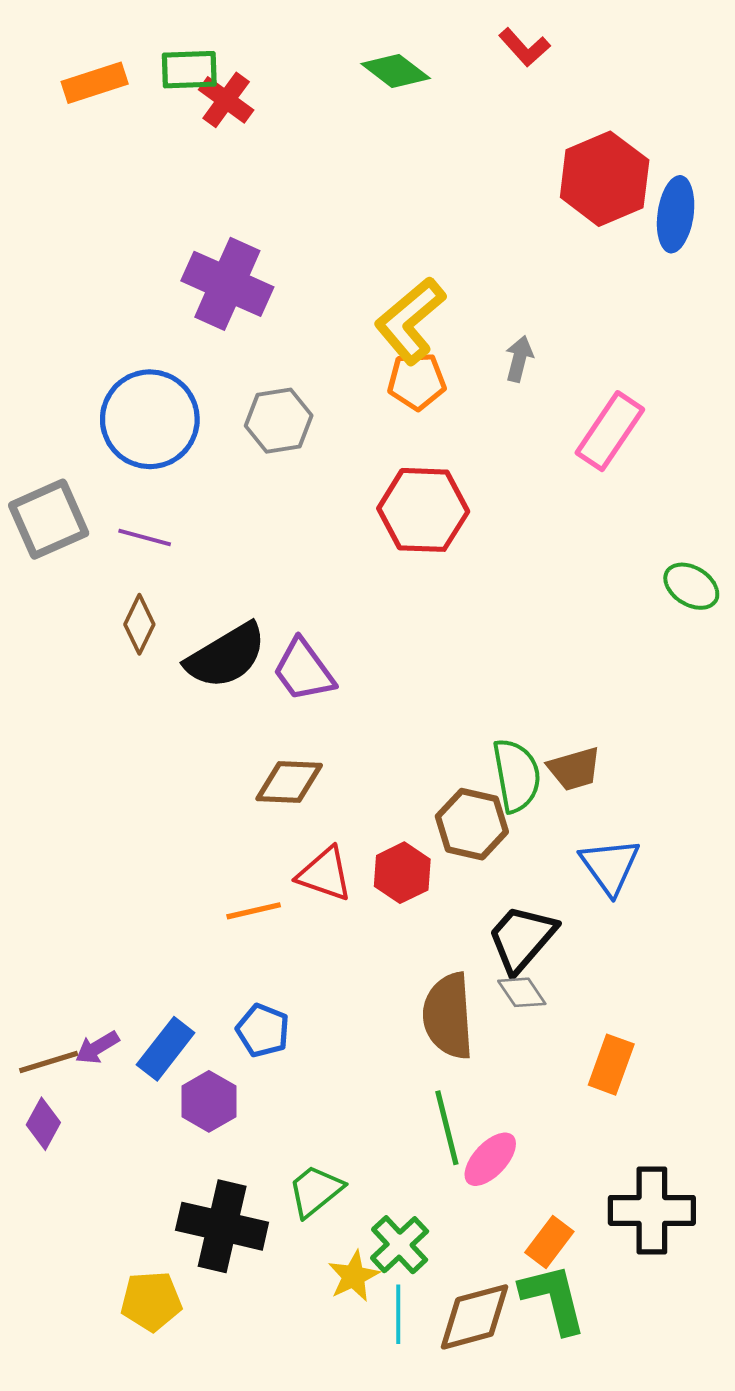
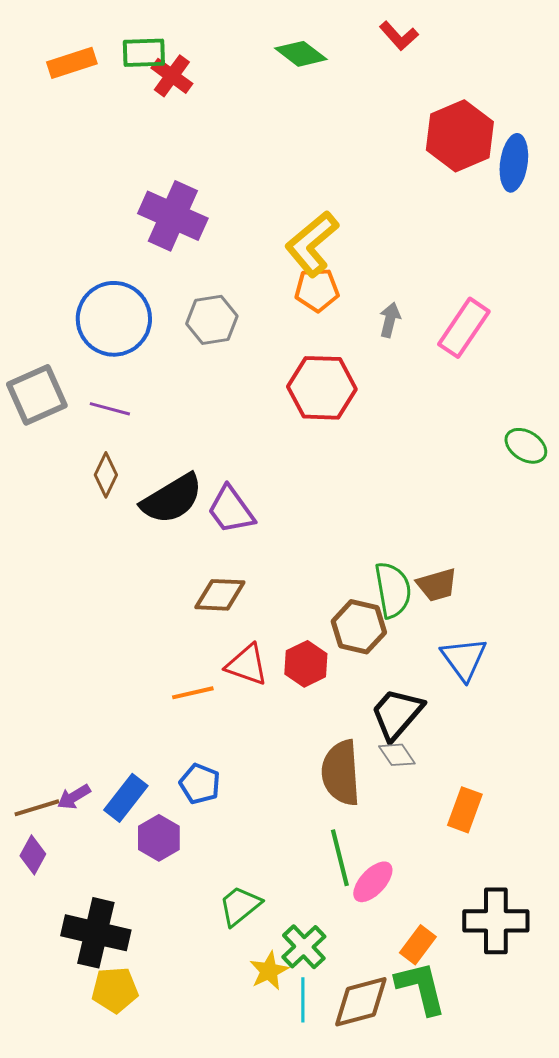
gray arrow: (519, 359) -> (390, 320), moved
black cross: (222, 1226) -> (96, 933), moved

